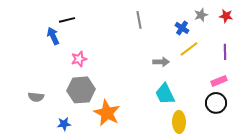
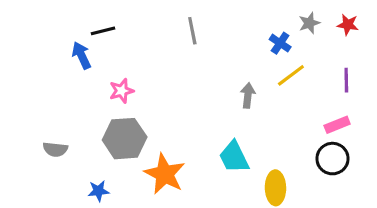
gray line: (139, 20) -> (192, 31), moved
gray arrow: (161, 62) -> (248, 95), turned -84
cyan trapezoid: (165, 94) -> (234, 157), moved

